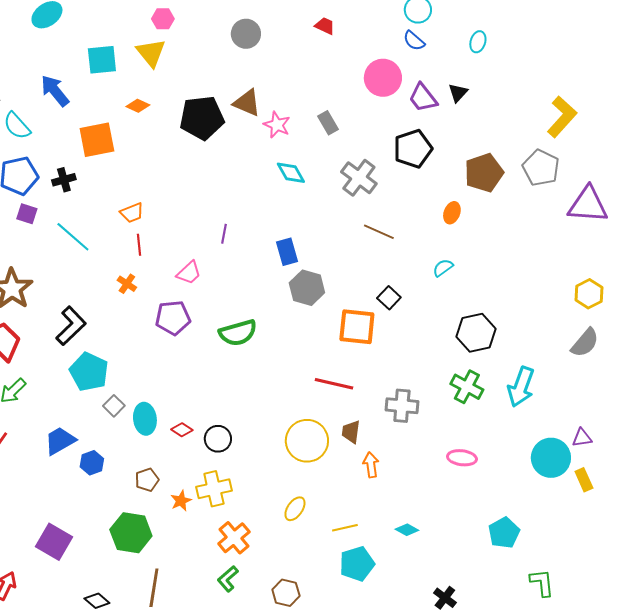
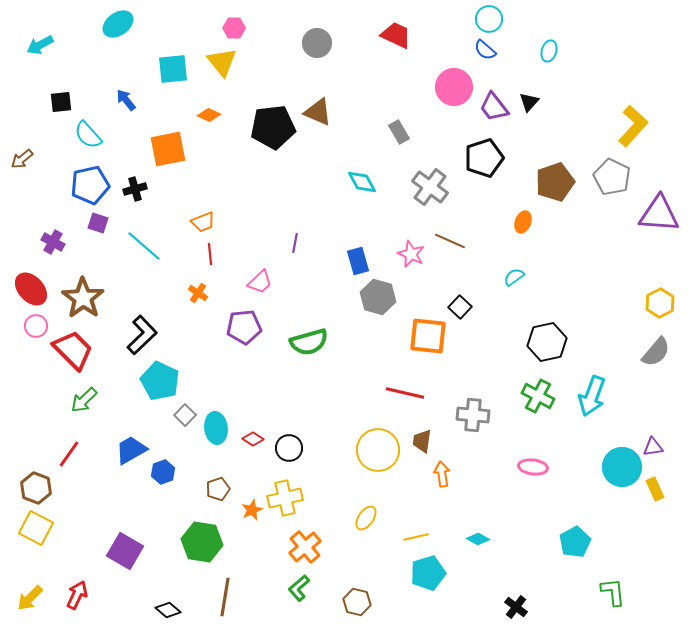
red trapezoid: (325, 26) -> (396, 35), size x1.5
blue arrow: (55, 91) -> (126, 100), size x0.7
pink star: (277, 125) -> (411, 254), moved

